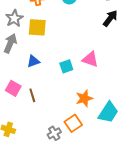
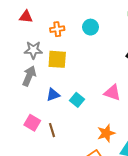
gray star: (14, 18) -> (33, 50), turned 30
cyan square: (66, 66) -> (77, 100), moved, turned -32

